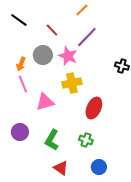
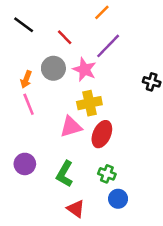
pink triangle: (45, 102) -> (71, 127), moved
red ellipse: (94, 108) -> (102, 134), moved
blue circle: (99, 167) -> (118, 199), moved

